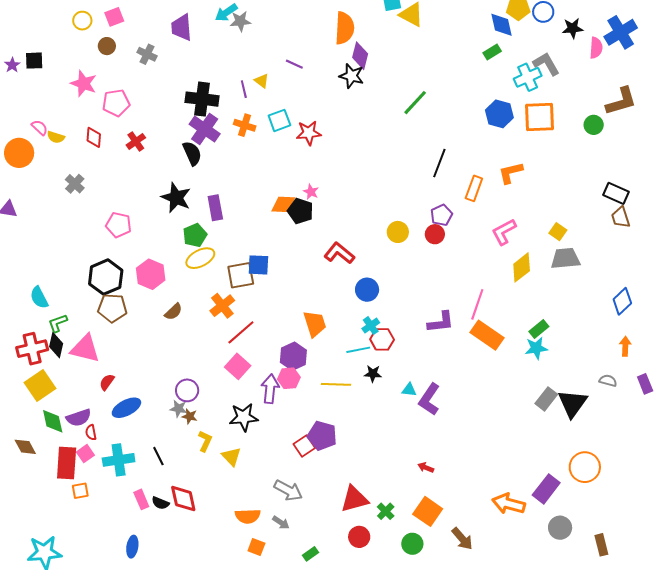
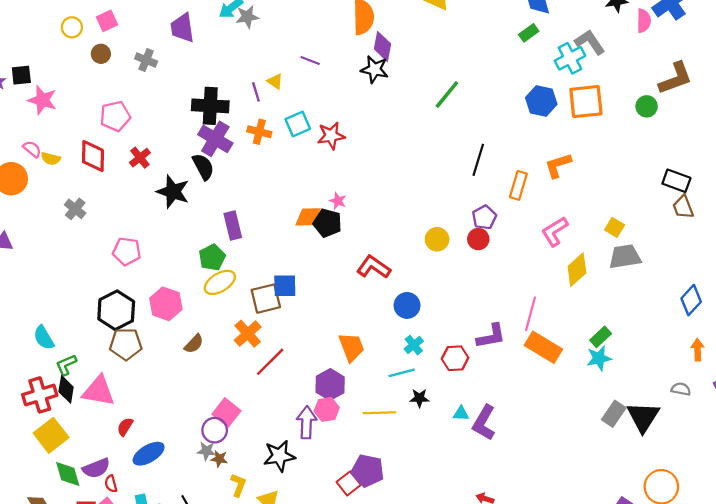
pink star: (84, 84) -> (42, 100), moved
red diamond: (94, 137) -> (93, 156), size x1.4
black star: (176, 198) -> (173, 192), moved
red hexagon: (382, 339) -> (455, 358), moved
pink square: (238, 366) -> (226, 412), moved

